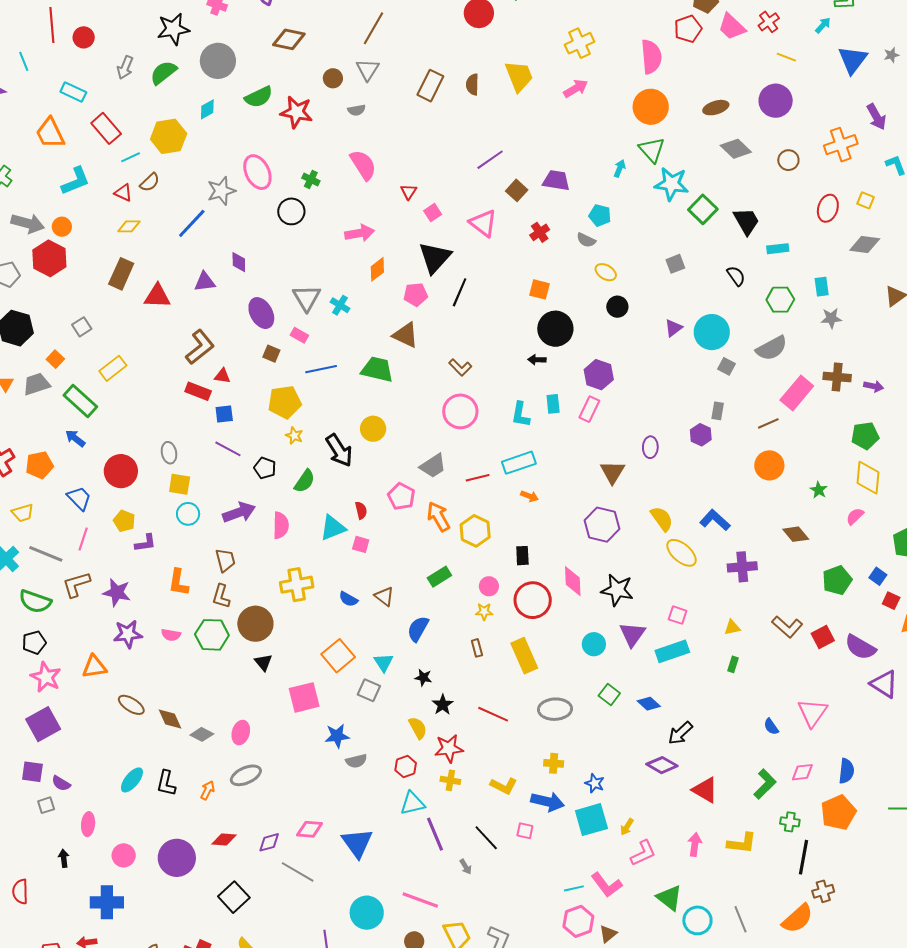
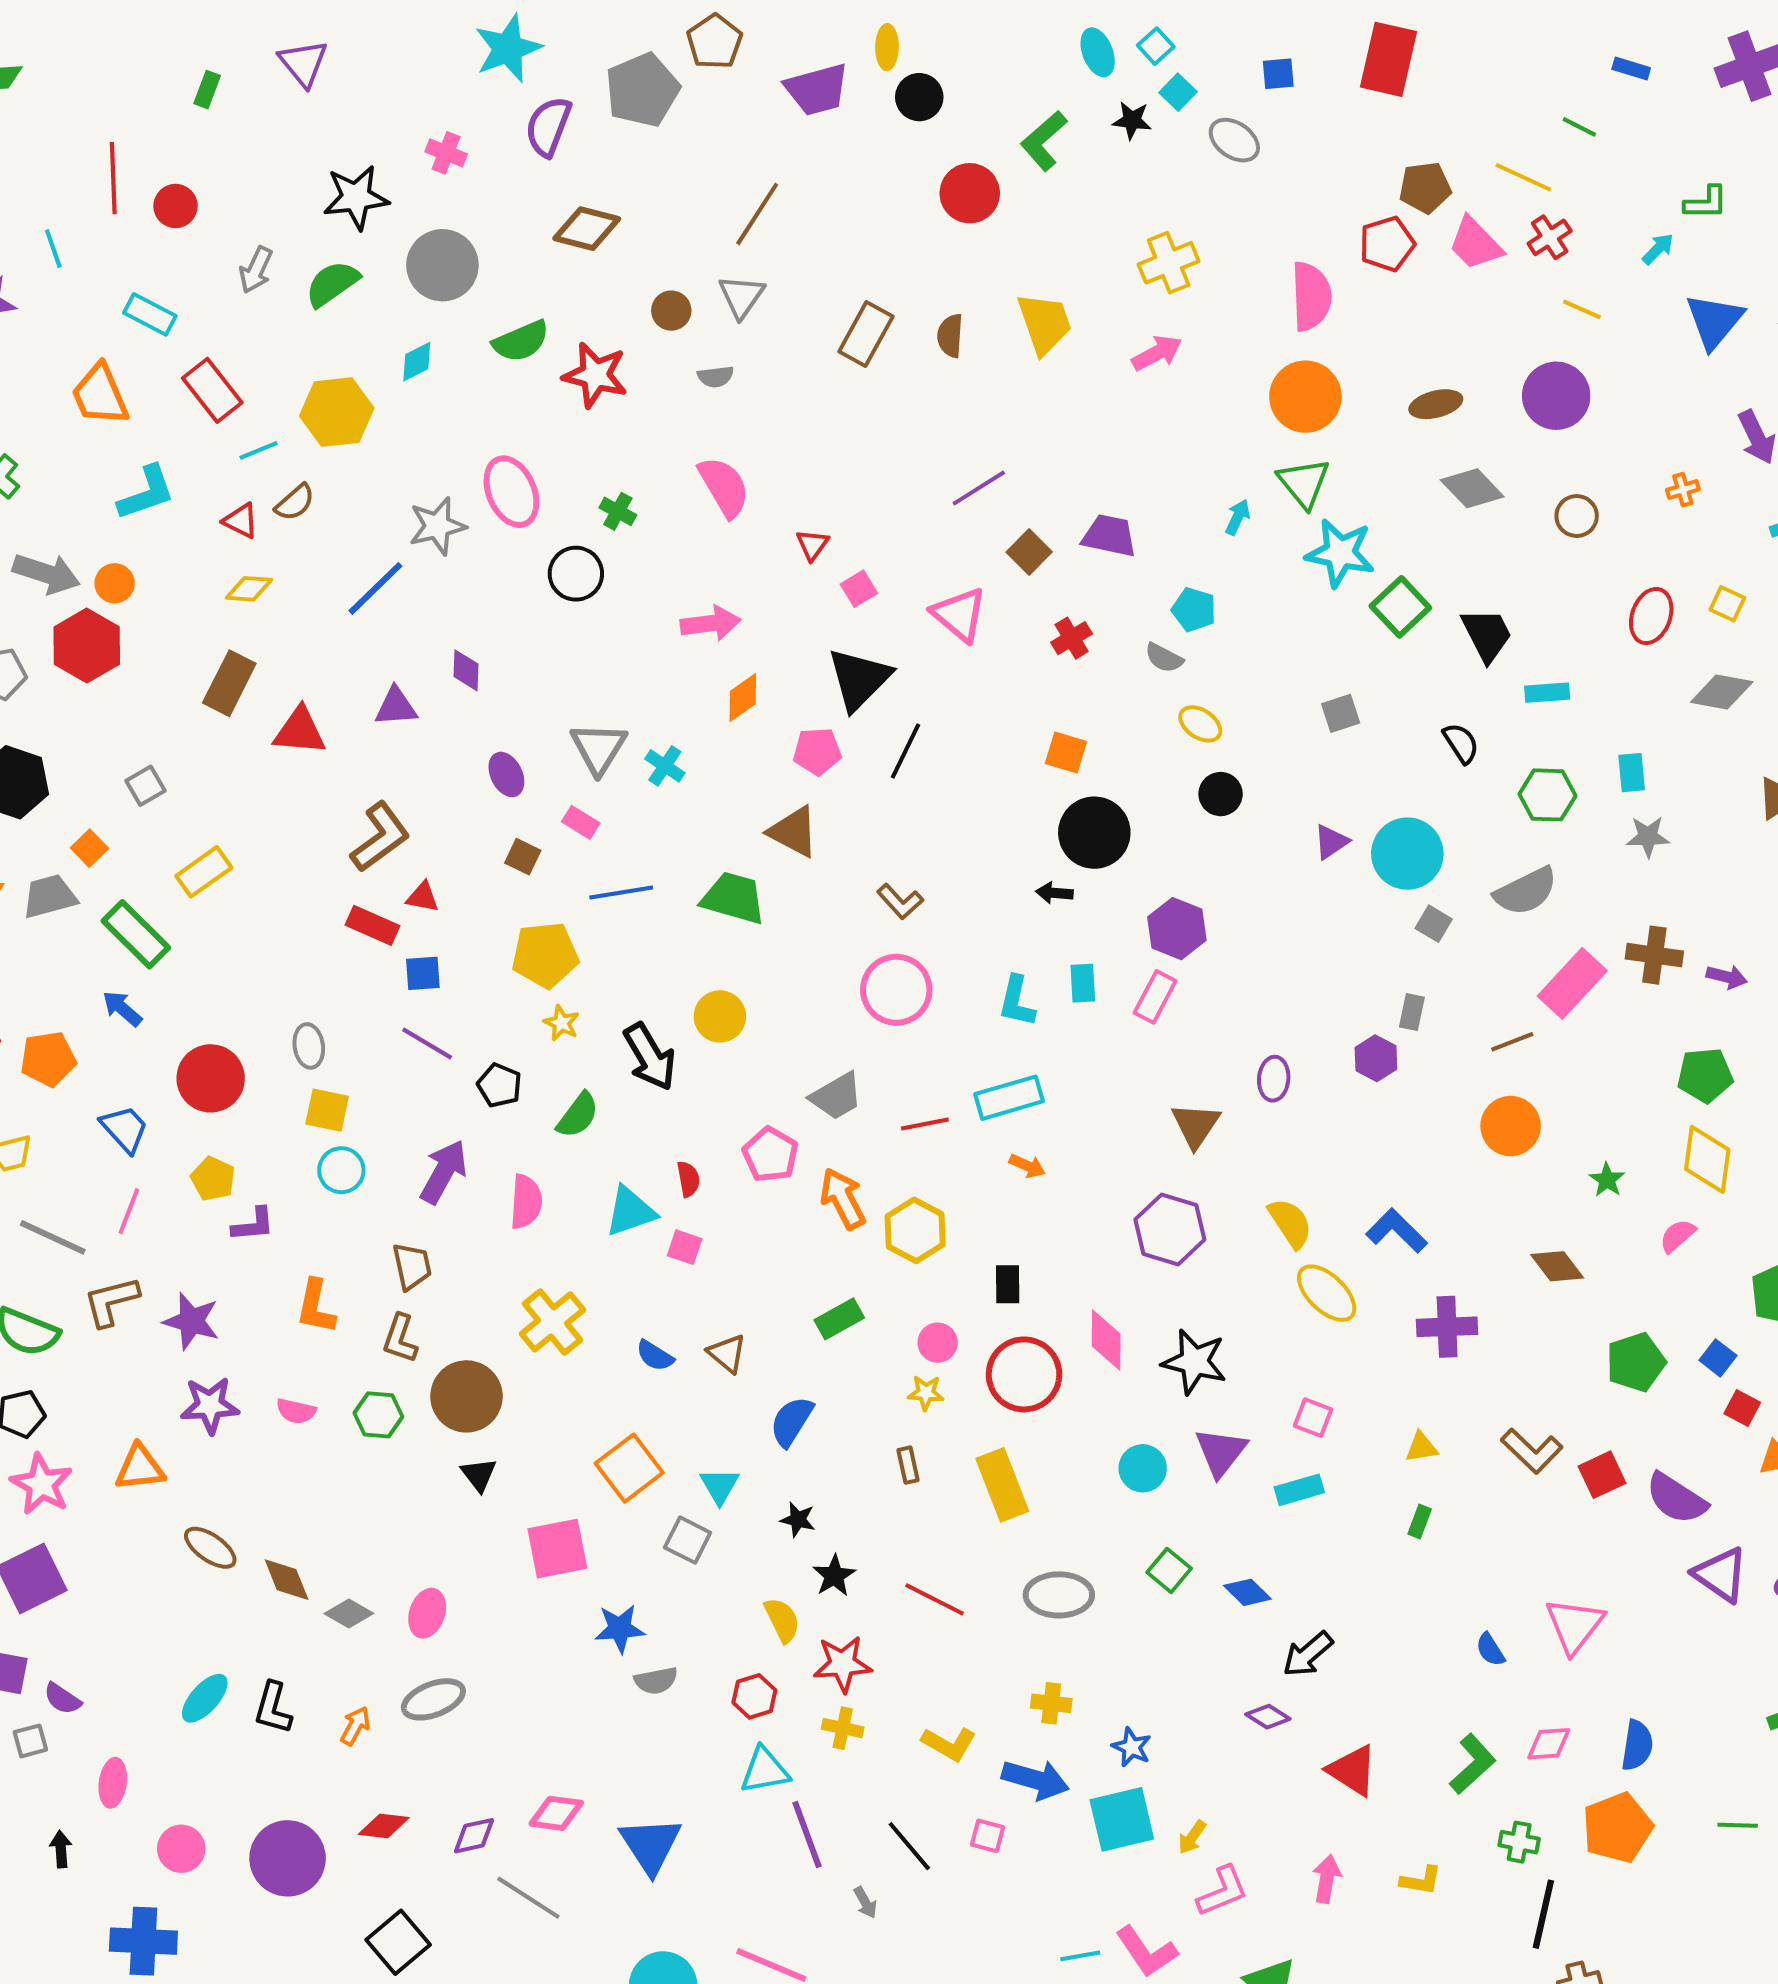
orange cross: (841, 145) -> (1683, 490), size x0.5
purple ellipse: (261, 313) -> (506, 774), size x0.7
purple arrow: (239, 512) -> (444, 1172), turned -44
yellow cross: (297, 585) -> (552, 1322), turned -32
green hexagon: (212, 635) -> (378, 1415), size x0.7
cyan rectangle: (672, 651) -> (1299, 1490), size x0.7
purple diamond: (662, 765) -> (1268, 1717), size x0.7
yellow L-shape: (742, 843) -> (1421, 1881), size x0.7

